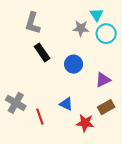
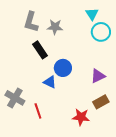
gray star: (81, 28) -> (55, 27), moved
blue circle: (74, 64) -> (63, 68), moved
blue triangle: (66, 104) -> (50, 82), moved

